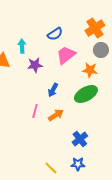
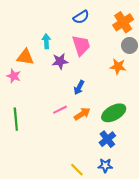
blue semicircle: (55, 34) -> (81, 17), moved
pink trapezoid: (66, 55) -> (81, 45), moved, turned 110
green ellipse: (86, 94) -> (114, 113), moved
pink line: (35, 111) -> (60, 110), turned 48

